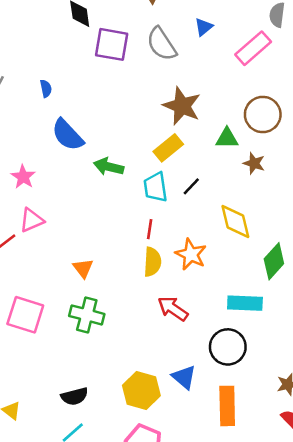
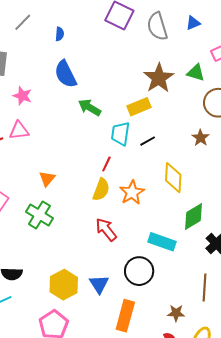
green triangle: (227, 138) -> (196, 73), moved
pink star: (23, 177) -> (22, 96), turned -30

